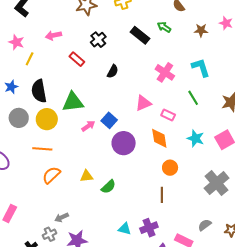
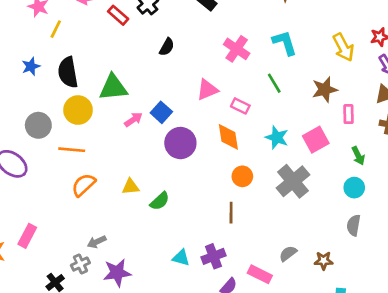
red rectangle: (77, 59) -> (118, 15), moved
gray circle: (19, 118) -> (38, 125), moved
gray cross: (217, 183) -> (293, 181), moved

